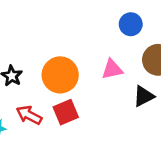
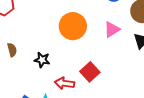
orange circle: (60, 75) -> (73, 26), moved

